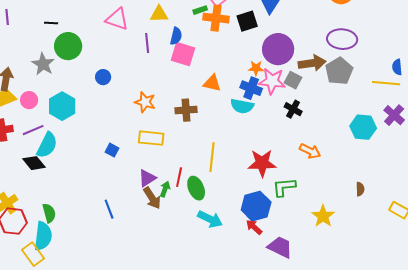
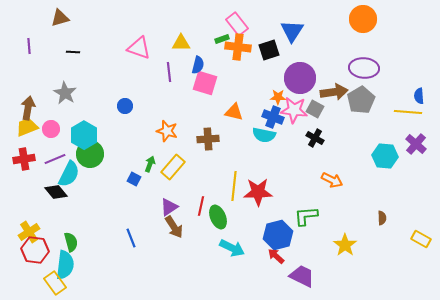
green circle: (68, 46) -> (90, 154), moved
yellow rectangle: (151, 138) -> (173, 167), turned -55
red star: (262, 163) -> (258, 192), moved
green arrow: (165, 189) -> (150, 164), moved

